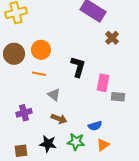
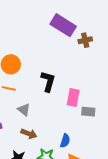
brown cross: (112, 38) -> (85, 40), moved, turned 32
blue semicircle: (95, 126) -> (65, 141), turned -56

